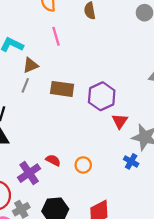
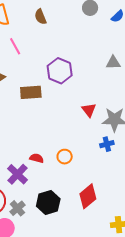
purple hexagon: (102, 96) -> (60, 71), moved
blue cross: (131, 161) -> (107, 144), turned -32

